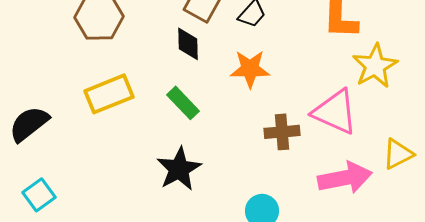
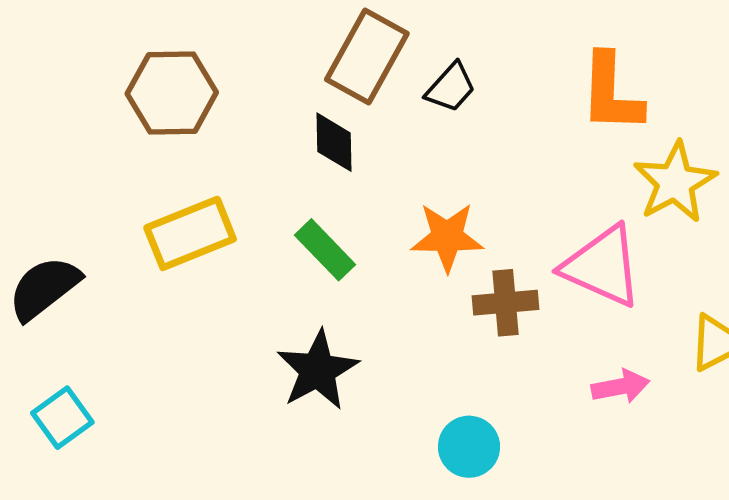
orange star: (250, 69) -> (447, 237), moved
pink arrow: (345, 178) -> (620, 387), size x0.6

